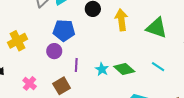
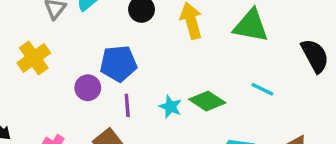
blue pentagon: (64, 30) -> (118, 64), moved
yellow cross: (17, 41) -> (34, 58), moved

